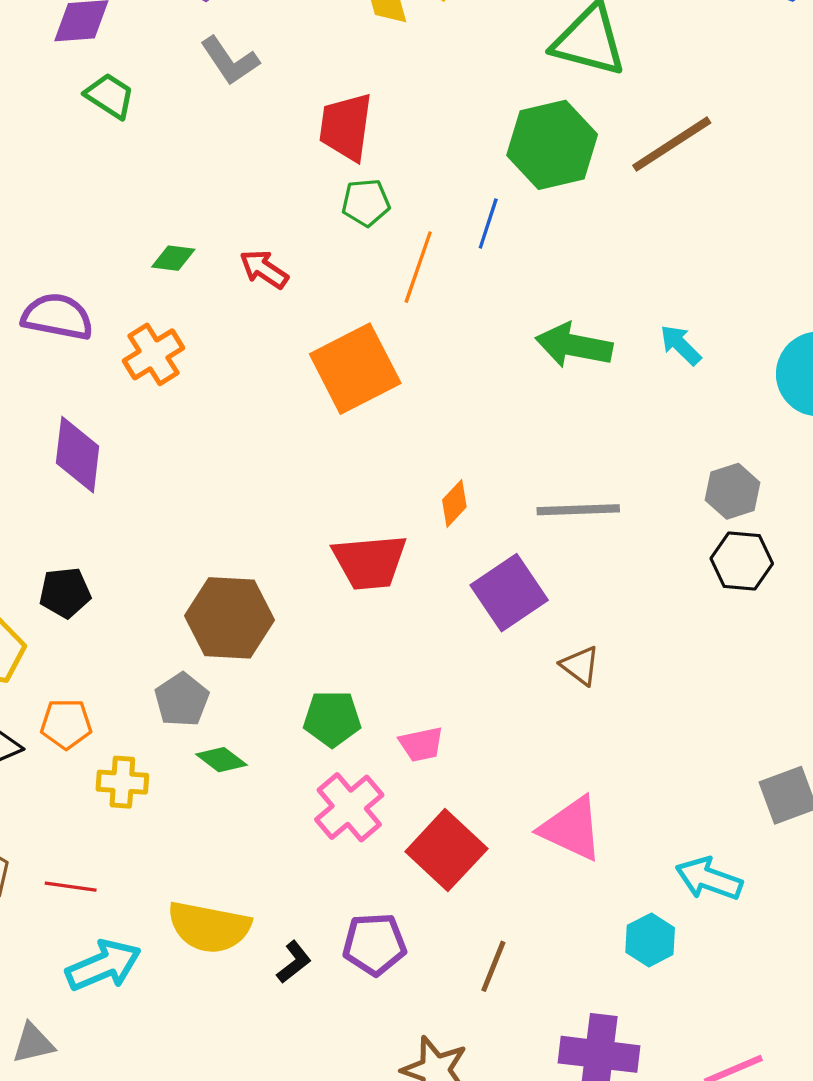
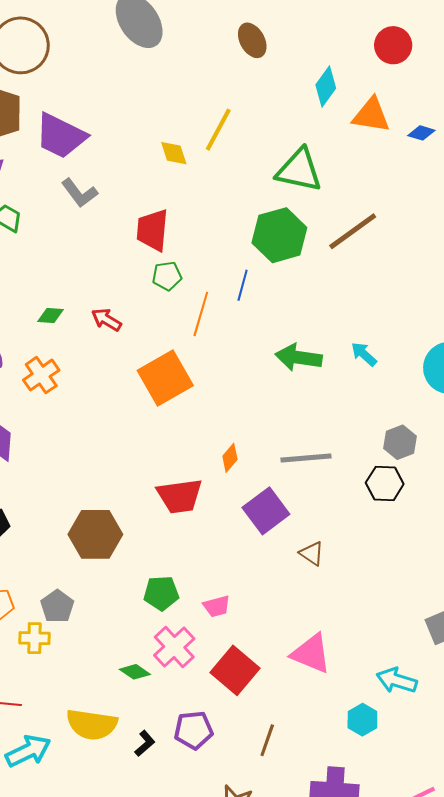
black hexagon: (742, 561) -> (385, 483), moved
gray pentagon: (182, 700) -> (57, 606), moved
green diamond: (221, 760) -> (135, 672), moved

